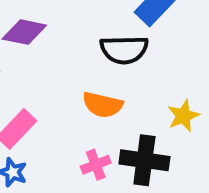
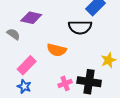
orange semicircle: (103, 105) -> (57, 50), moved

